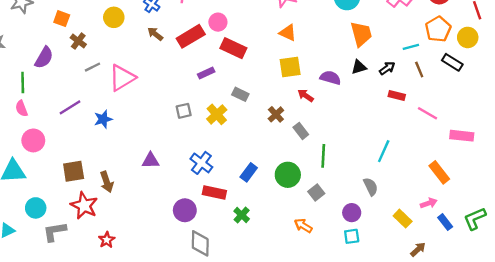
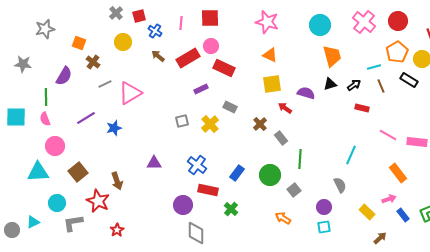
pink line: (427, 113) -> (388, 135), moved
brown square: (74, 171) -> (78, 172), moved, turned -30

